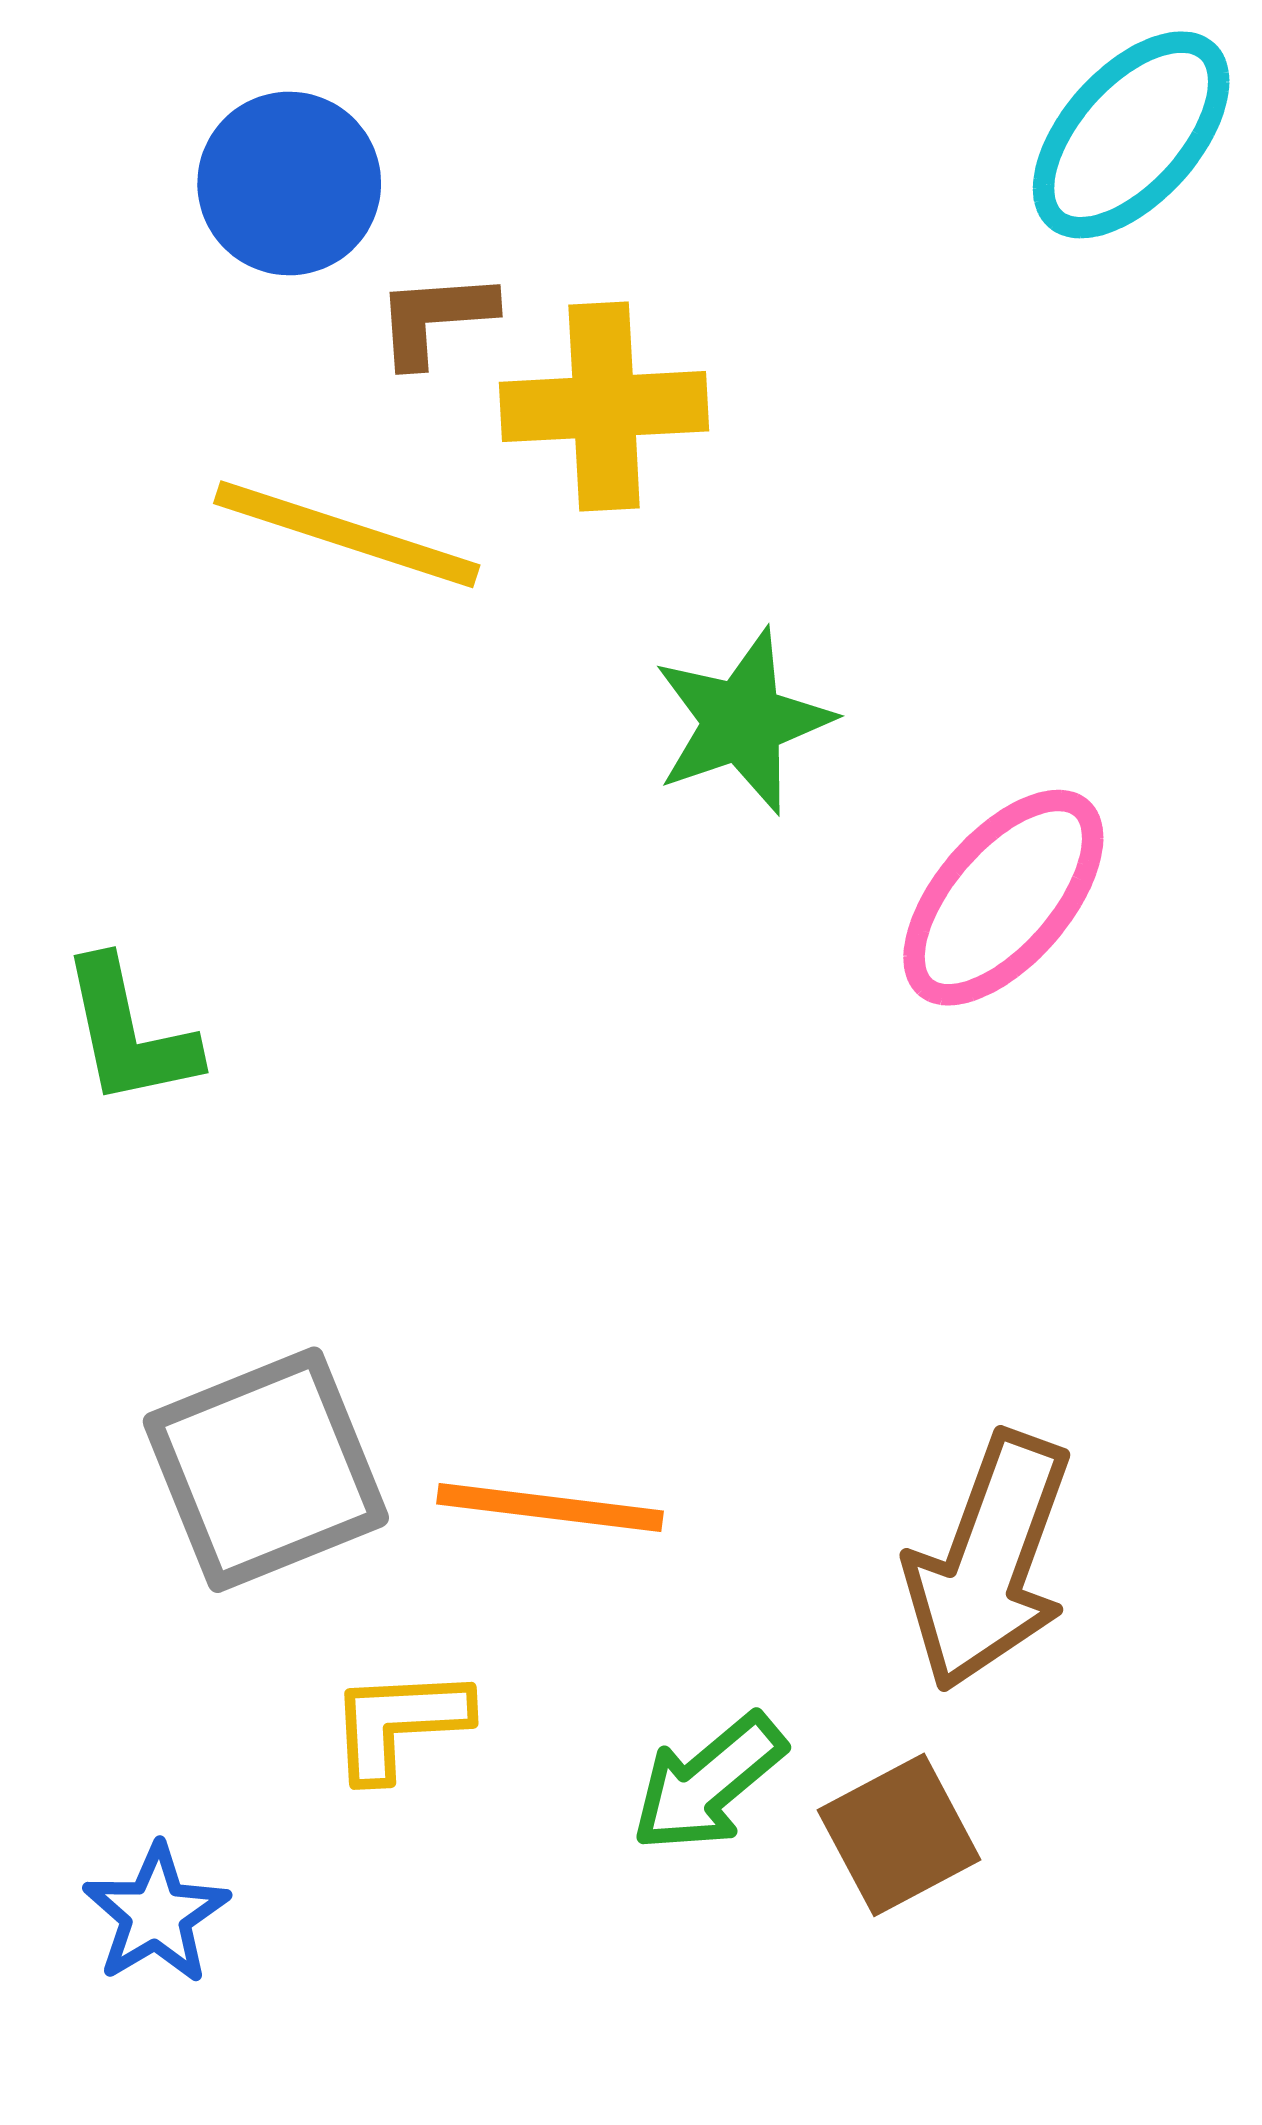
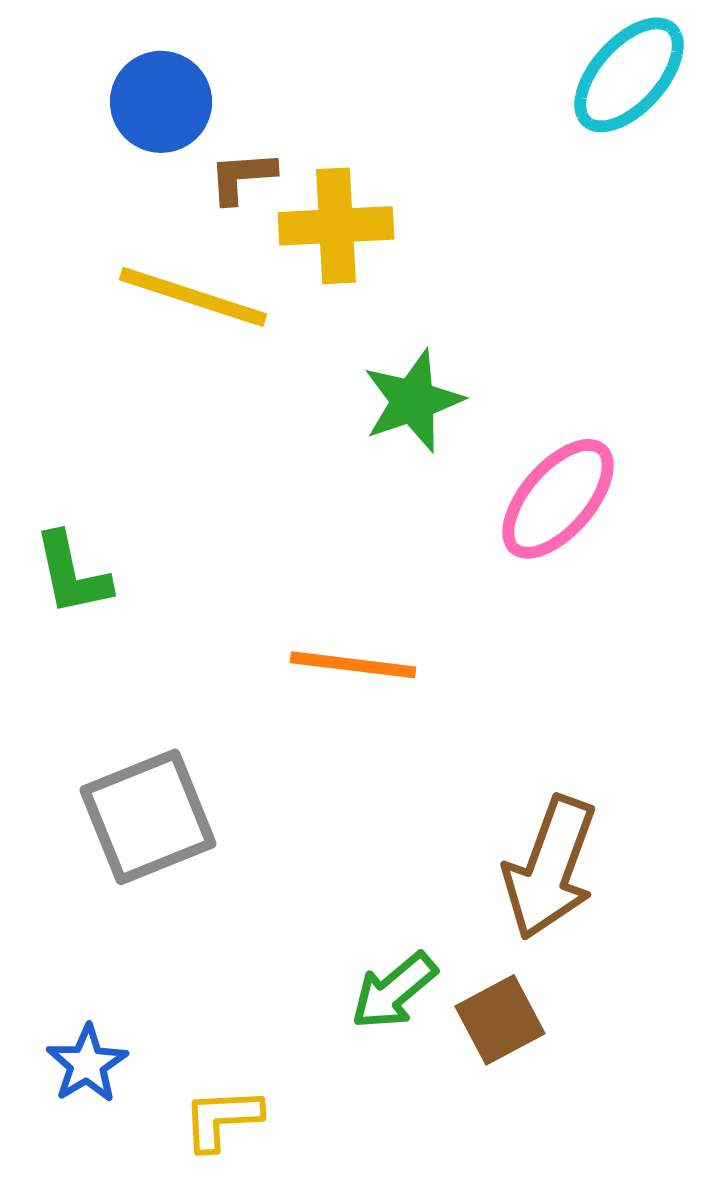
orange line: (550, 1507) -> (353, 665), moved
yellow L-shape: (399, 1723) -> (222, 1119), moved

